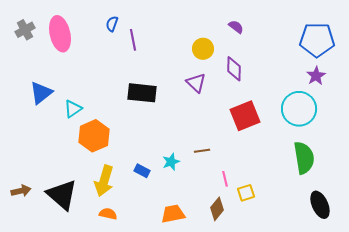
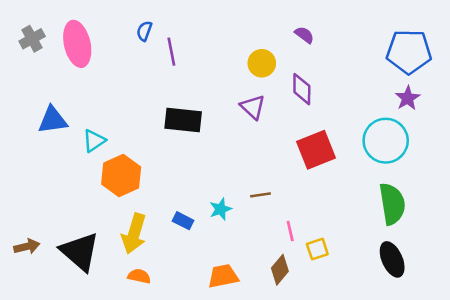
blue triangle: (41, 93) -> (53, 120), turned 30
black ellipse: (320, 205) -> (392, 259), moved

